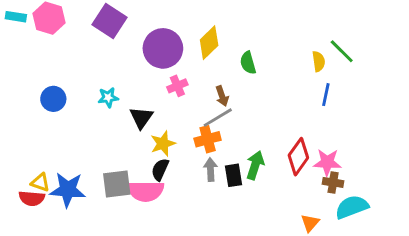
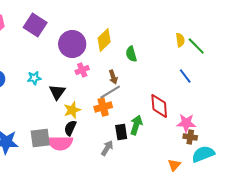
yellow semicircle: (319, 61) -> (180, 40), moved
blue line: (326, 95) -> (185, 76), turned -49
red diamond: (298, 157) -> (159, 106), moved, turned -40
gray arrow: (210, 169) -> (107, 148), moved, turned 35

